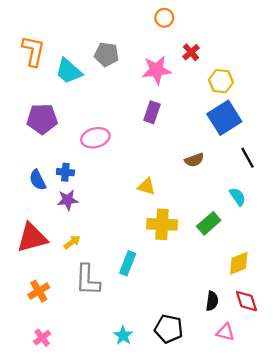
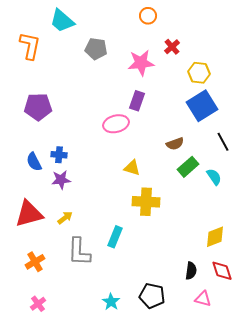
cyan trapezoid: (69, 71) -> (62, 21), moved
pink ellipse: (95, 138) -> (116, 124), moved
green rectangle: (209, 223) -> (188, 167), moved

